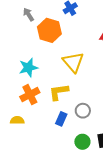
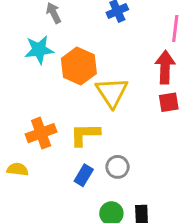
orange hexagon: (49, 30) -> (79, 66), moved
cyan star: (28, 68) -> (39, 50), moved

